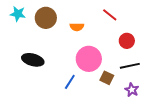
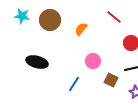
orange semicircle: (77, 27) -> (81, 29), turned 128
pink circle: (89, 59) -> (93, 61), size x0.6

